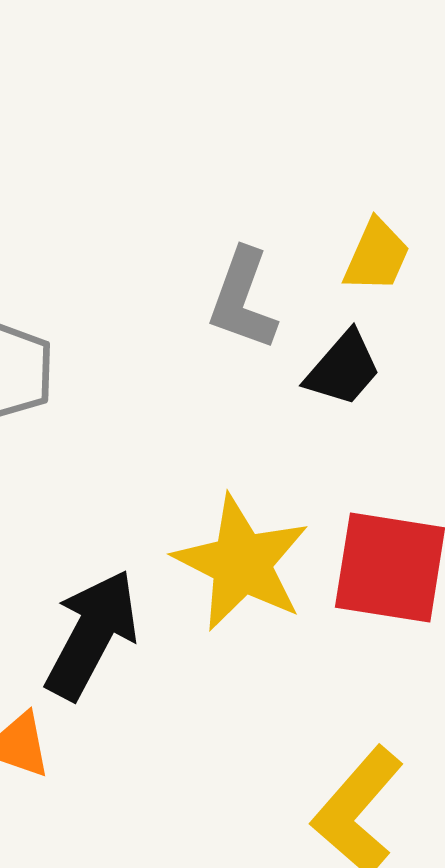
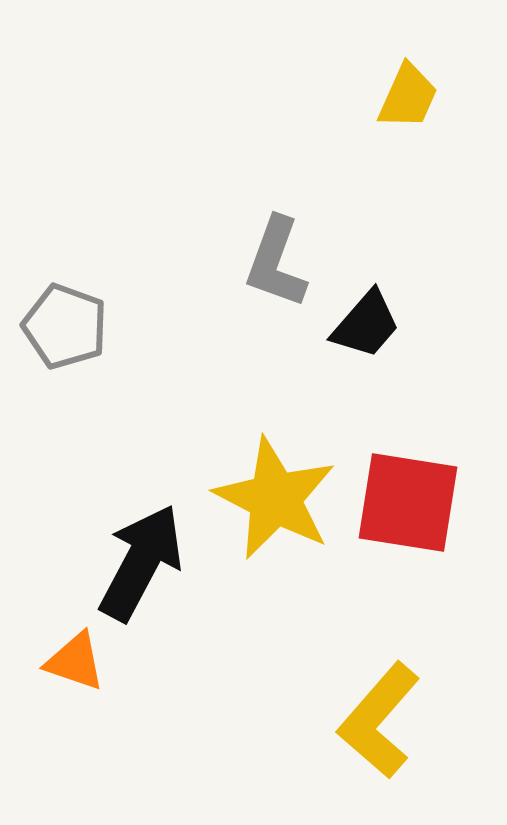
yellow trapezoid: (377, 256) -> (408, 96), moved

